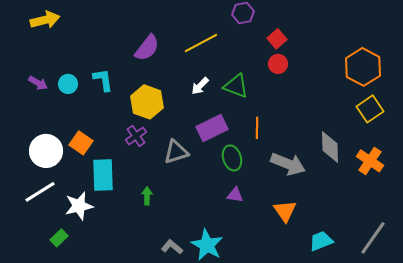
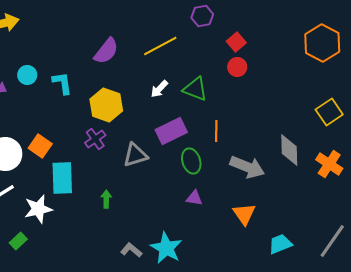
orange hexagon: (363, 67) -> (322, 43), moved
cyan circle: (68, 84) -> (27, 75), moved

